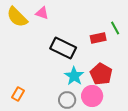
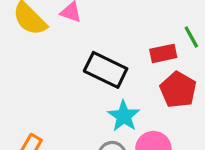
red pentagon: (101, 74) -> (178, 90), moved

